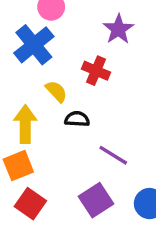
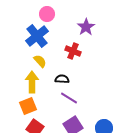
yellow semicircle: (56, 91) -> (40, 61), moved
purple line: (113, 155) -> (69, 98), moved

